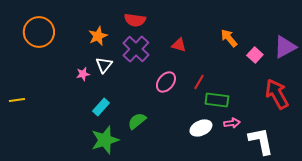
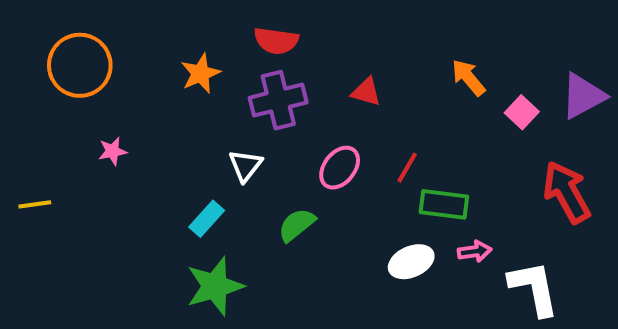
purple cross: (136, 49) -> (278, 100), turned 32
white triangle: (104, 65) -> (245, 166), moved
pink star: (83, 74) -> (113, 151), moved
green semicircle: (137, 121) -> (297, 225), moved

